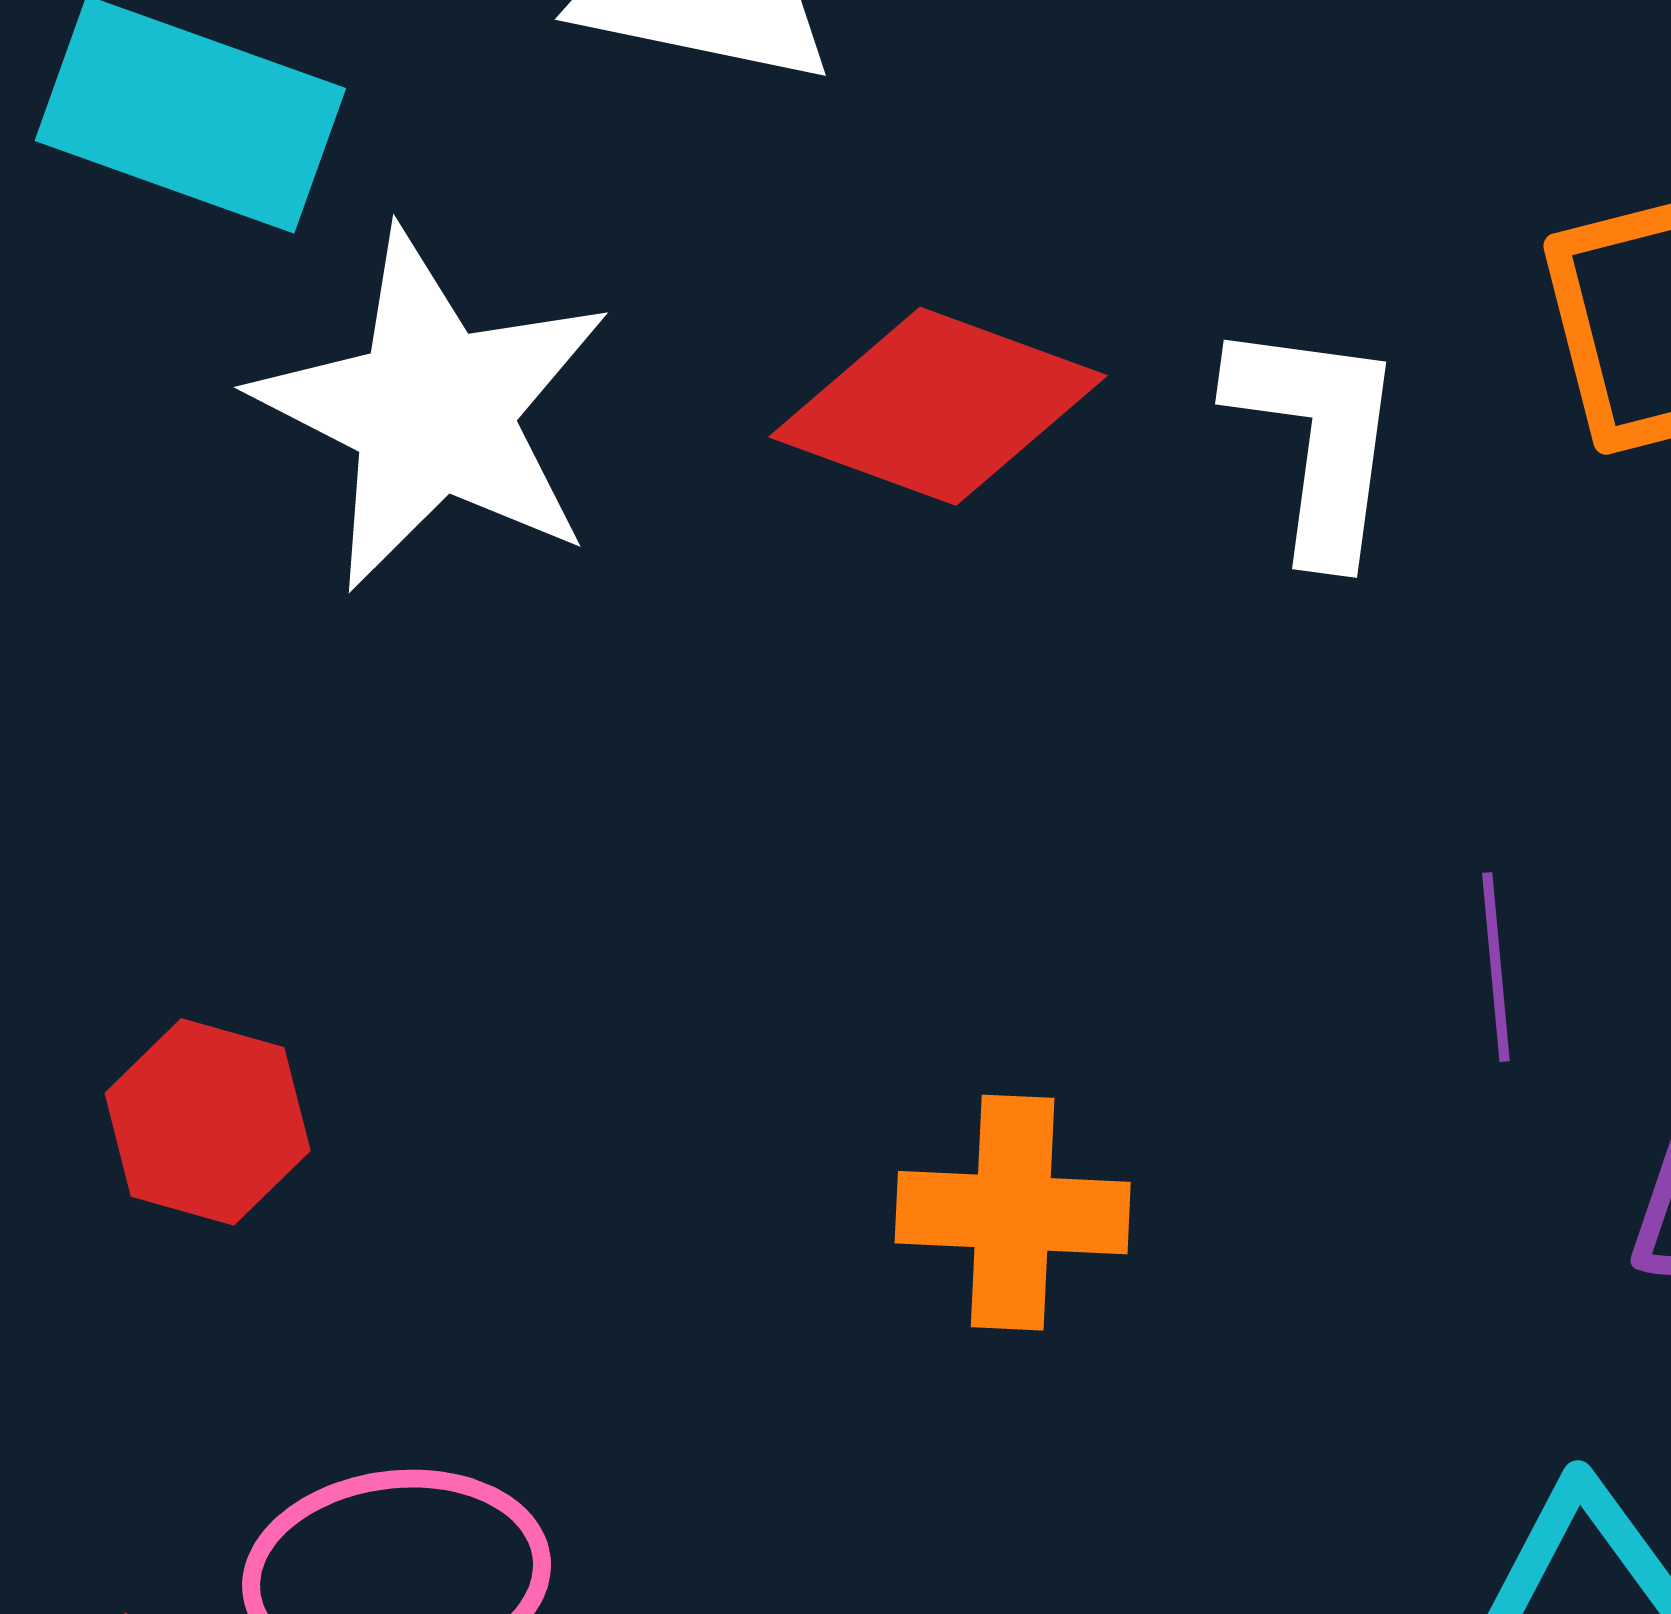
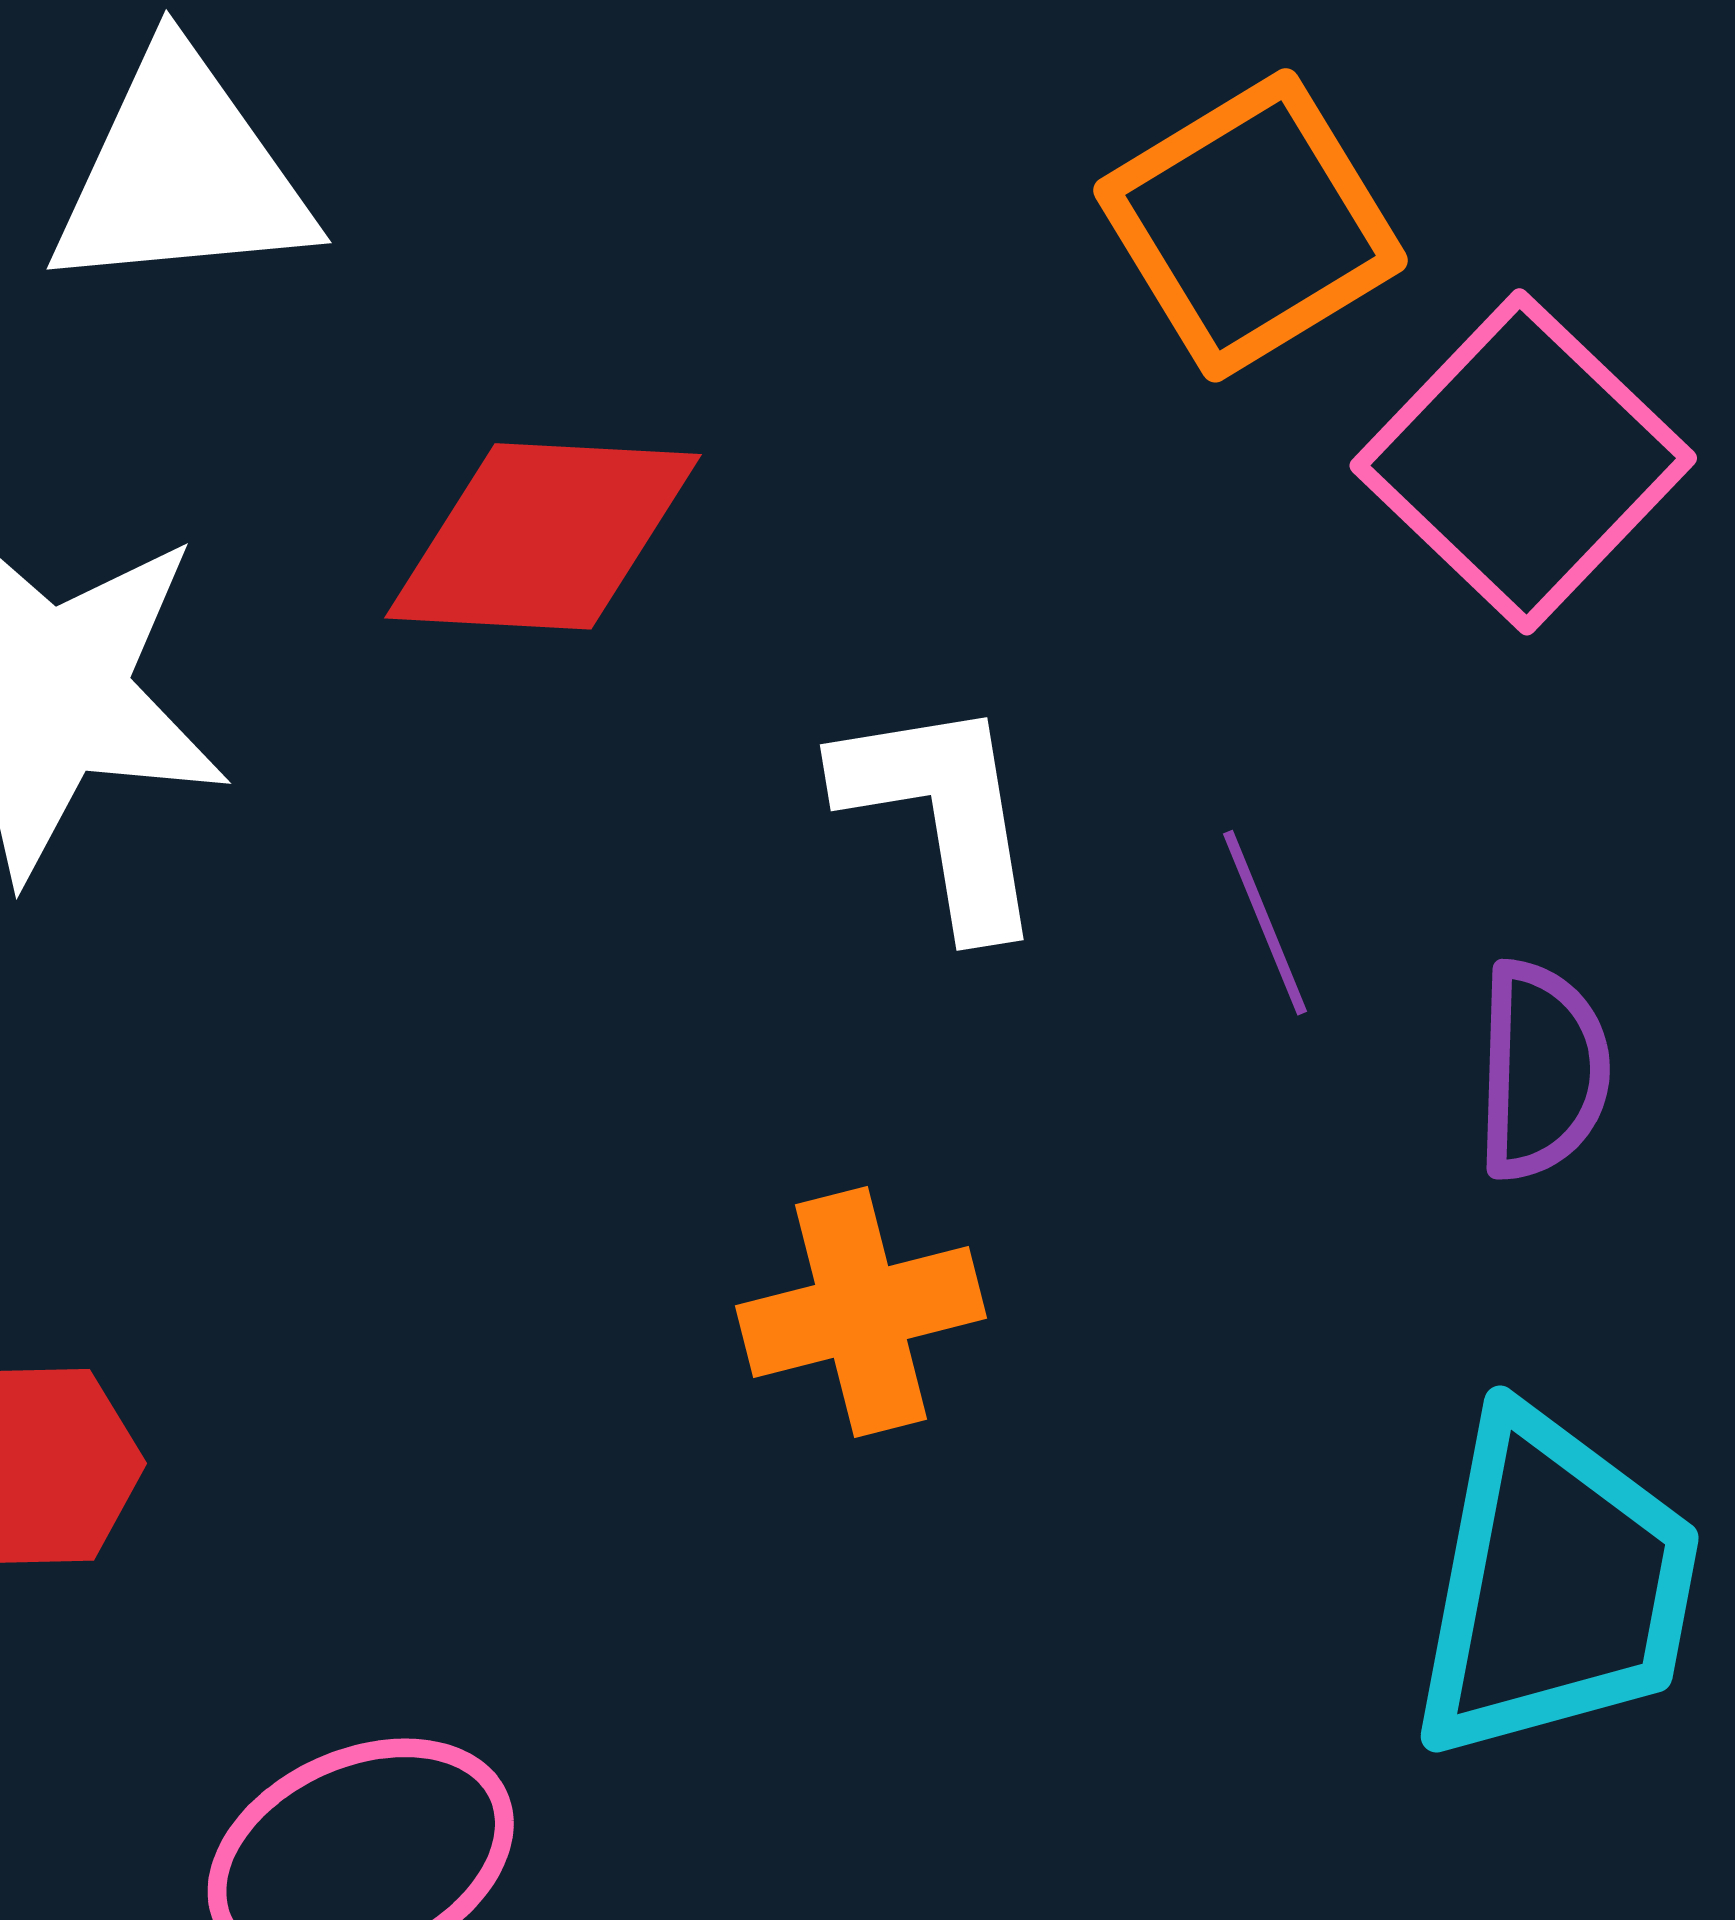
white L-shape: (1317, 438) -> (942, 814), moved

